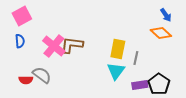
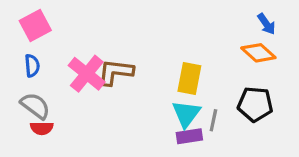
gray line: (136, 58) -> (213, 120), moved
gray semicircle: (42, 75) -> (35, 106), moved
black pentagon: (159, 84) -> (255, 104), moved, turned -30
purple rectangle: (140, 85) -> (189, 136), moved

